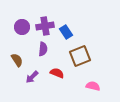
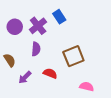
purple cross: (45, 26) -> (38, 26), turned -30
blue rectangle: (66, 32) -> (59, 17), moved

